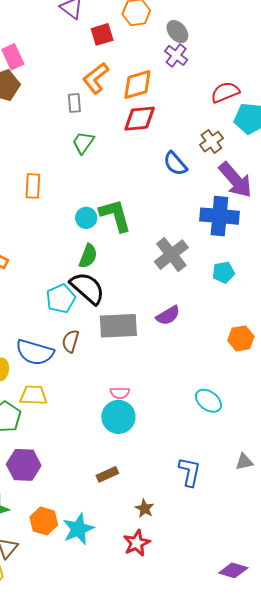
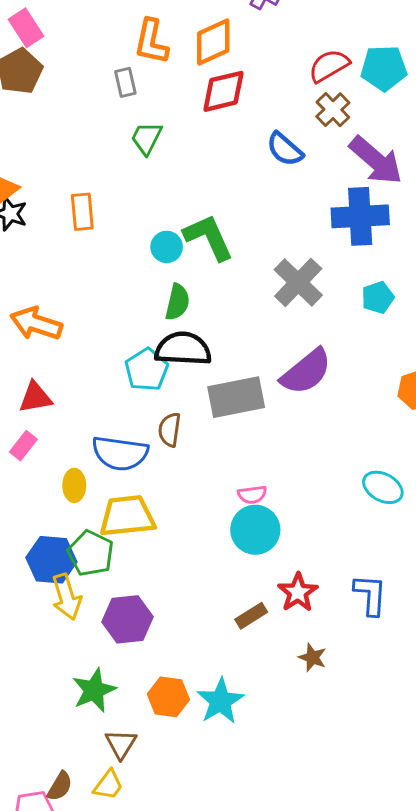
orange L-shape: (96, 78) -> (151, 42), turned -32
red semicircle: (225, 92) -> (329, 66), moved
black semicircle: (87, 288) -> (183, 349), turned -30
purple semicircle: (168, 315) -> (306, 372), size x1.5
yellow trapezoid: (33, 395) -> (127, 516), size x1.4
red star: (137, 543) -> (298, 592), moved

